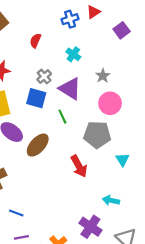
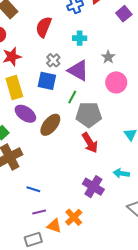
red semicircle: (35, 41) -> (44, 27), size x1.5
cyan cross: (73, 54) -> (80, 38), turned -32
green line: (62, 117) -> (72, 97), turned 56
gray pentagon: (97, 135) -> (89, 115), moved
purple cross: (90, 227) -> (93, 187), moved

